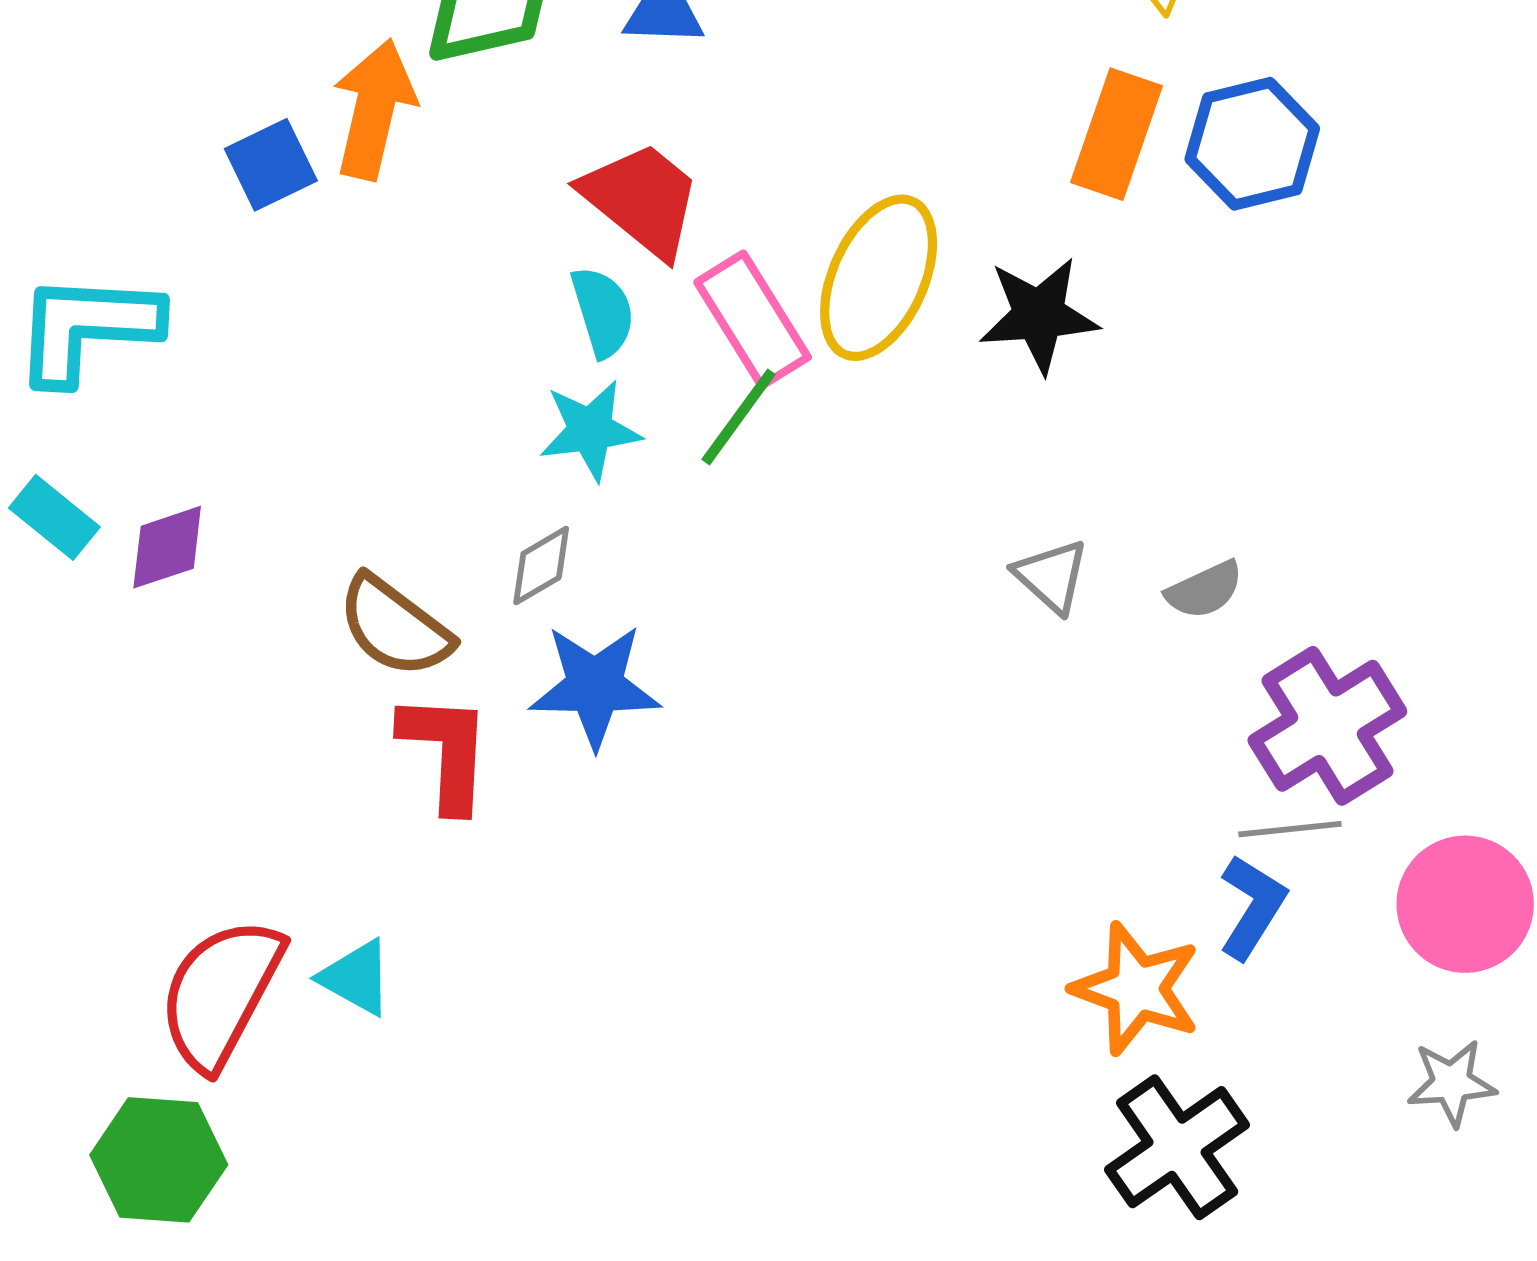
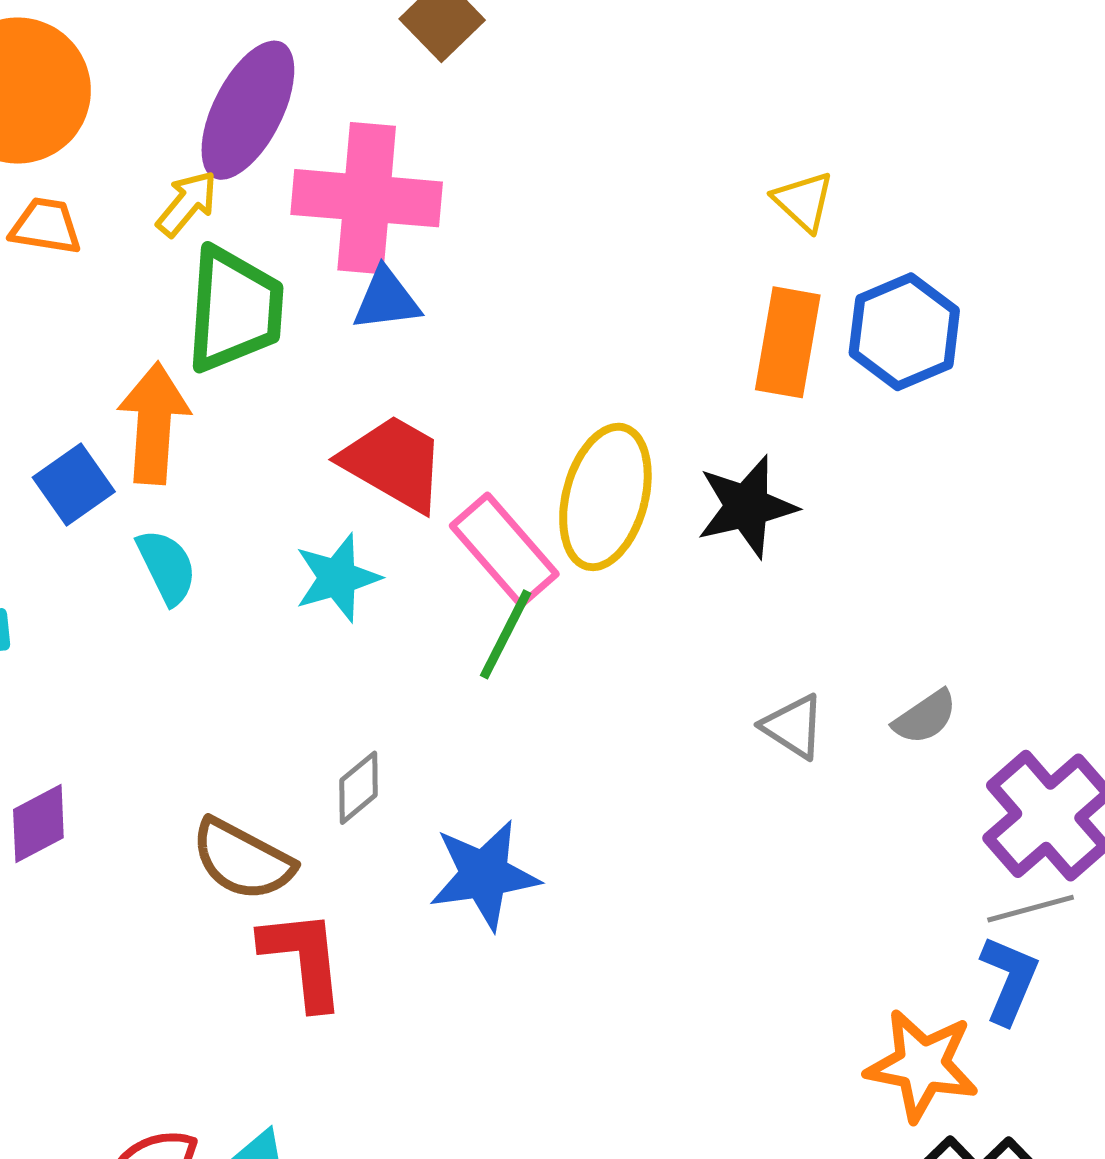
cyan semicircle: (603, 312) -> (167, 567), moved
cyan star: (590, 430) -> (337, 578), moved
blue star: (595, 686) -> (484, 875), moved

